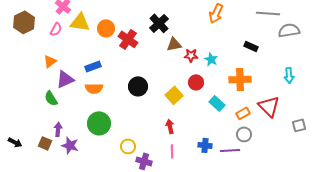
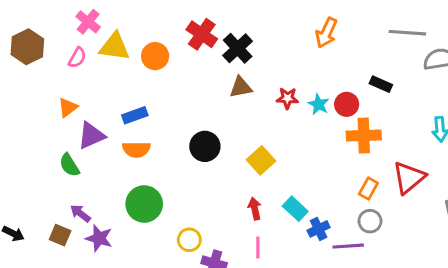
red cross: (128, 39) -> (202, 34), moved
brown triangle: (174, 44) -> (241, 87), moved
red circle: (196, 82) -> (347, 104), moved
cyan rectangle: (217, 103) -> (295, 209), moved
red triangle: (269, 106) -> (409, 178), turned 35
orange rectangle: (243, 113) -> (368, 188), turned -32
purple arrow: (58, 129) -> (80, 213), turned -56
blue cross: (205, 145) -> (319, 229), moved, turned -32

